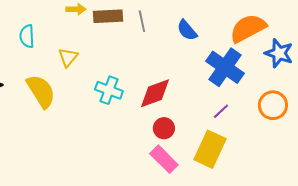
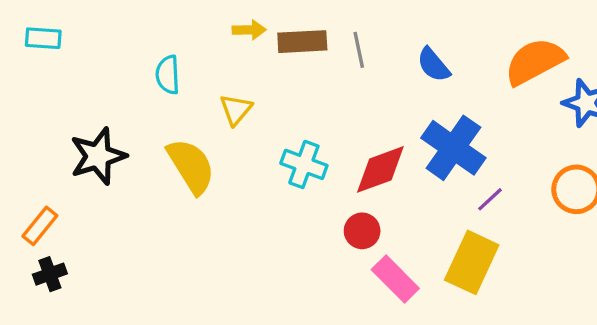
blue cross: (225, 67) -> (453, 148), moved
red circle: (164, 128) -> (362, 231), moved

